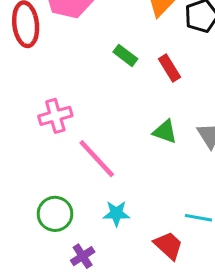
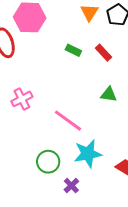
pink cross: (55, 116) -> (22, 99), moved
cyan star: (116, 214) -> (88, 154), size x1.6

